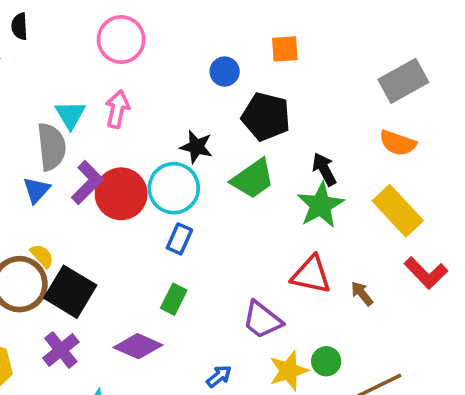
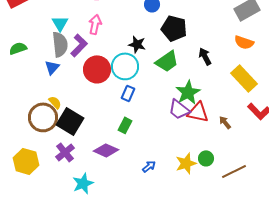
cyan triangle: (70, 115) -> (60, 23), moved
purple L-shape: (87, 183) -> (79, 45), moved
green star: (321, 205) -> (188, 92), moved
purple trapezoid: (262, 320) -> (179, 109), moved

